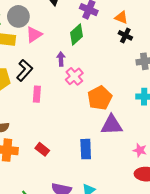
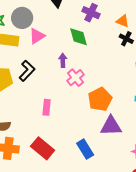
green diamond: (76, 35) -> (78, 37), turned -65
pink rectangle: (37, 94) -> (47, 107), moved
red rectangle: (42, 149) -> (43, 148), size x1.6
blue rectangle: (86, 149) -> (85, 149), turned -30

